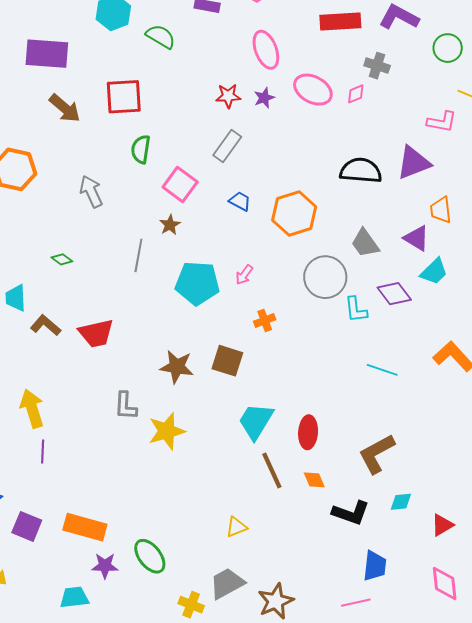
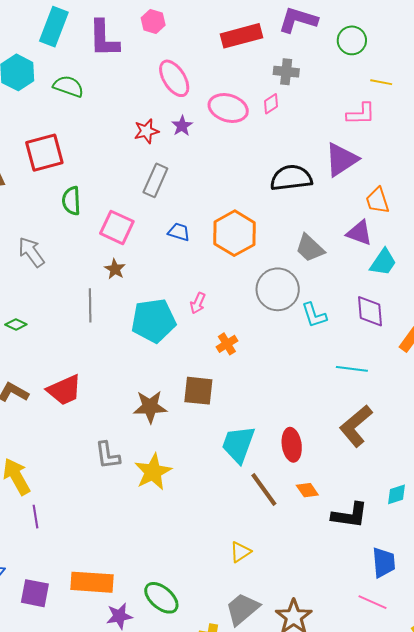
purple diamond: (394, 294) -> (370, 311), moved, turned 44
brown L-shape: (377, 454) -> (356, 426), moved
pink line: (356, 603) -> (372, 602), turned 48

